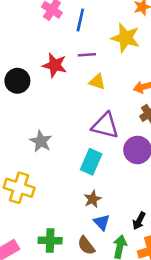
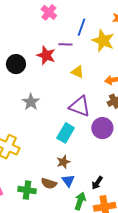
blue line: (80, 20) -> (81, 27), moved
purple line: (87, 55) -> (65, 44), moved
gray star: (41, 141) -> (31, 102), moved
brown semicircle: (86, 246) -> (49, 183), moved, turned -42

